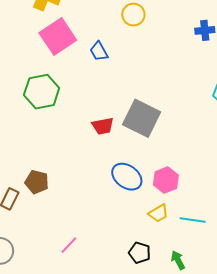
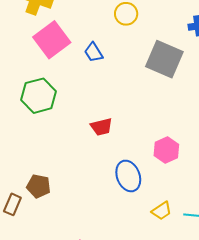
gray square: (142, 118) -> (164, 59), moved
blue ellipse: (127, 177) -> (128, 176), turned 36
pink hexagon: (166, 180) -> (166, 150), moved

